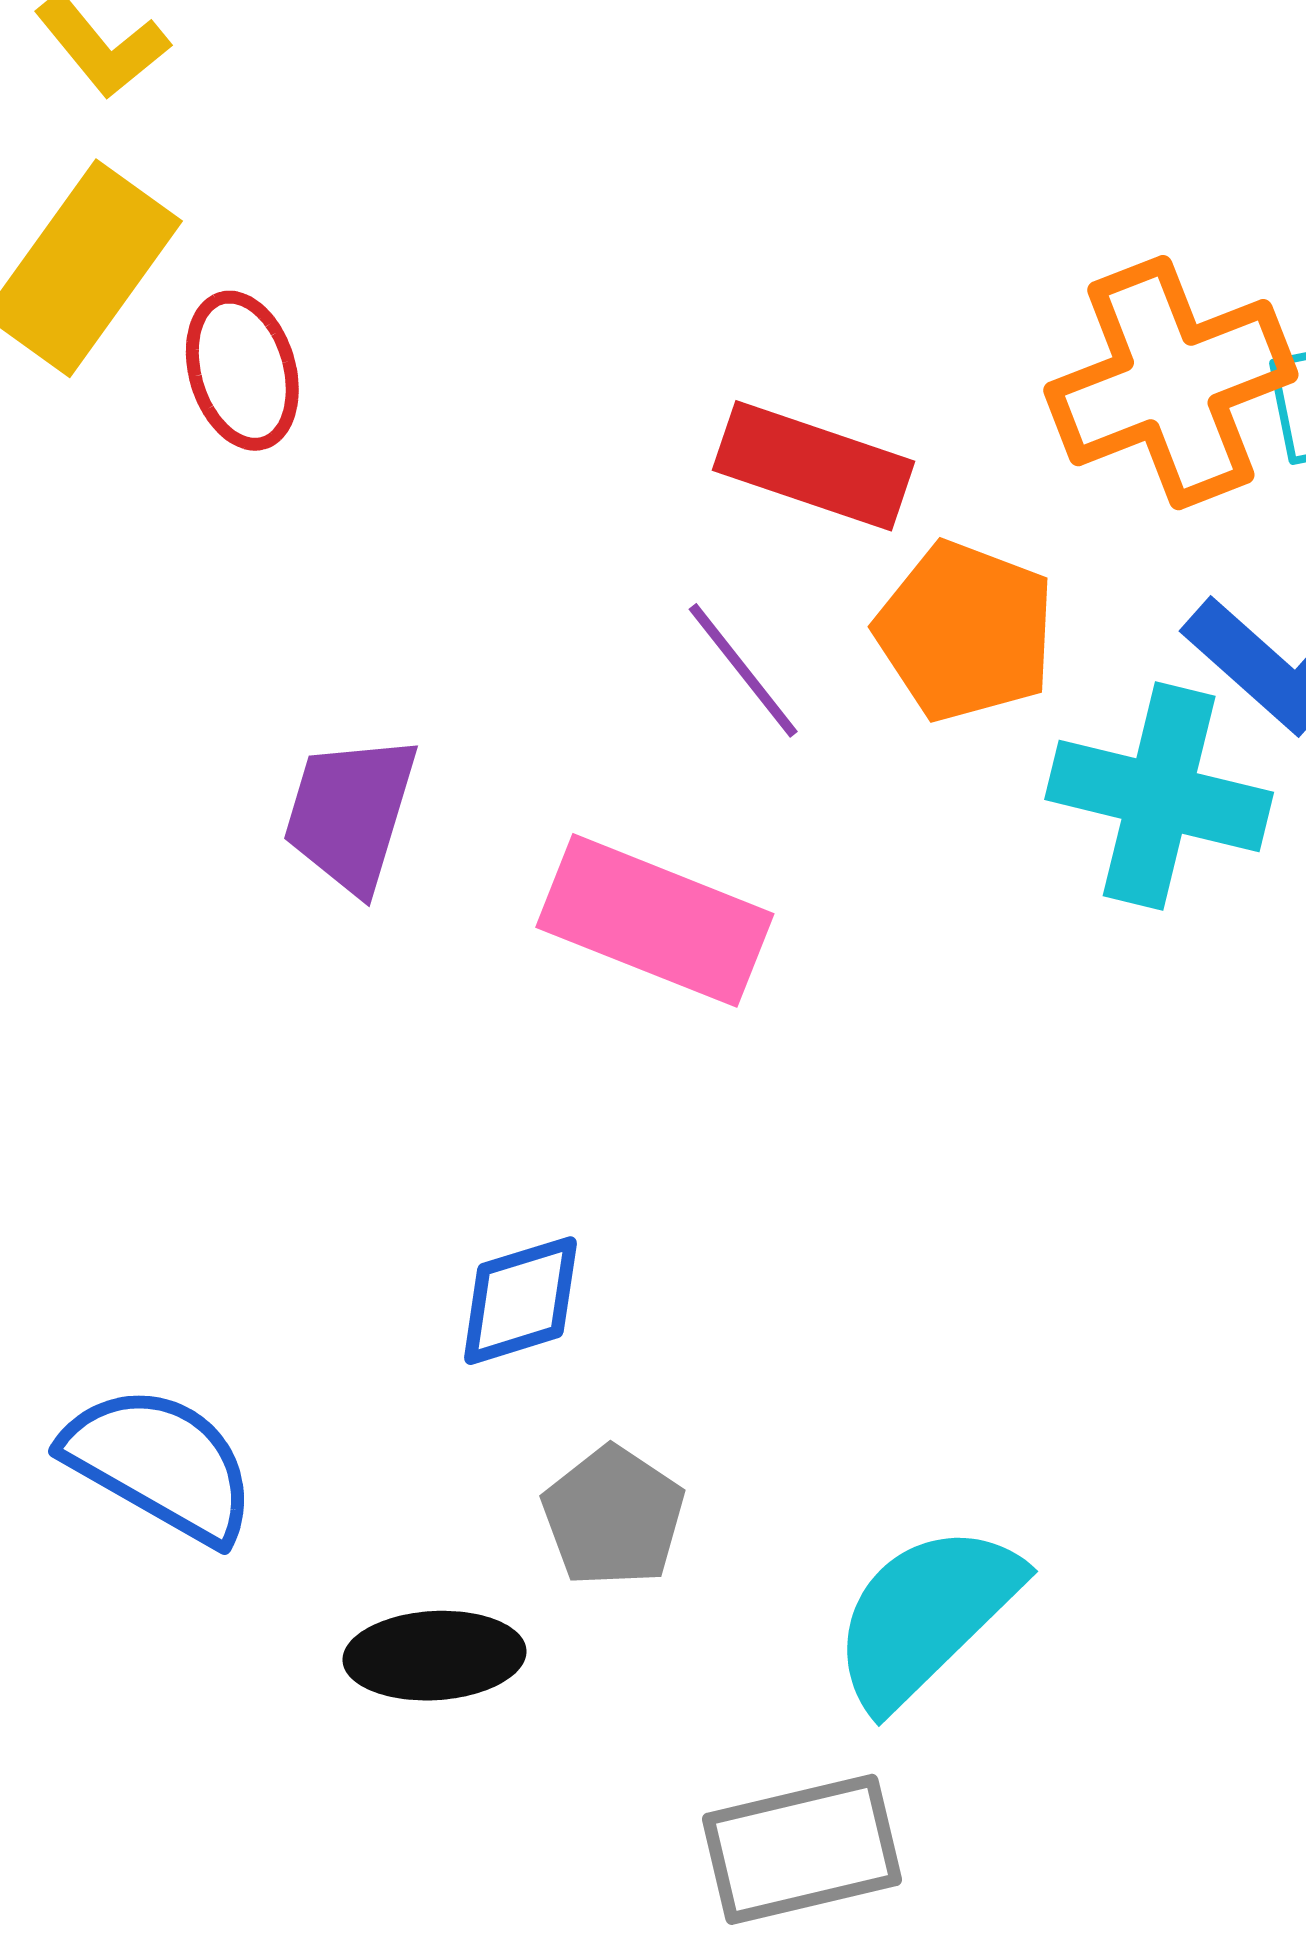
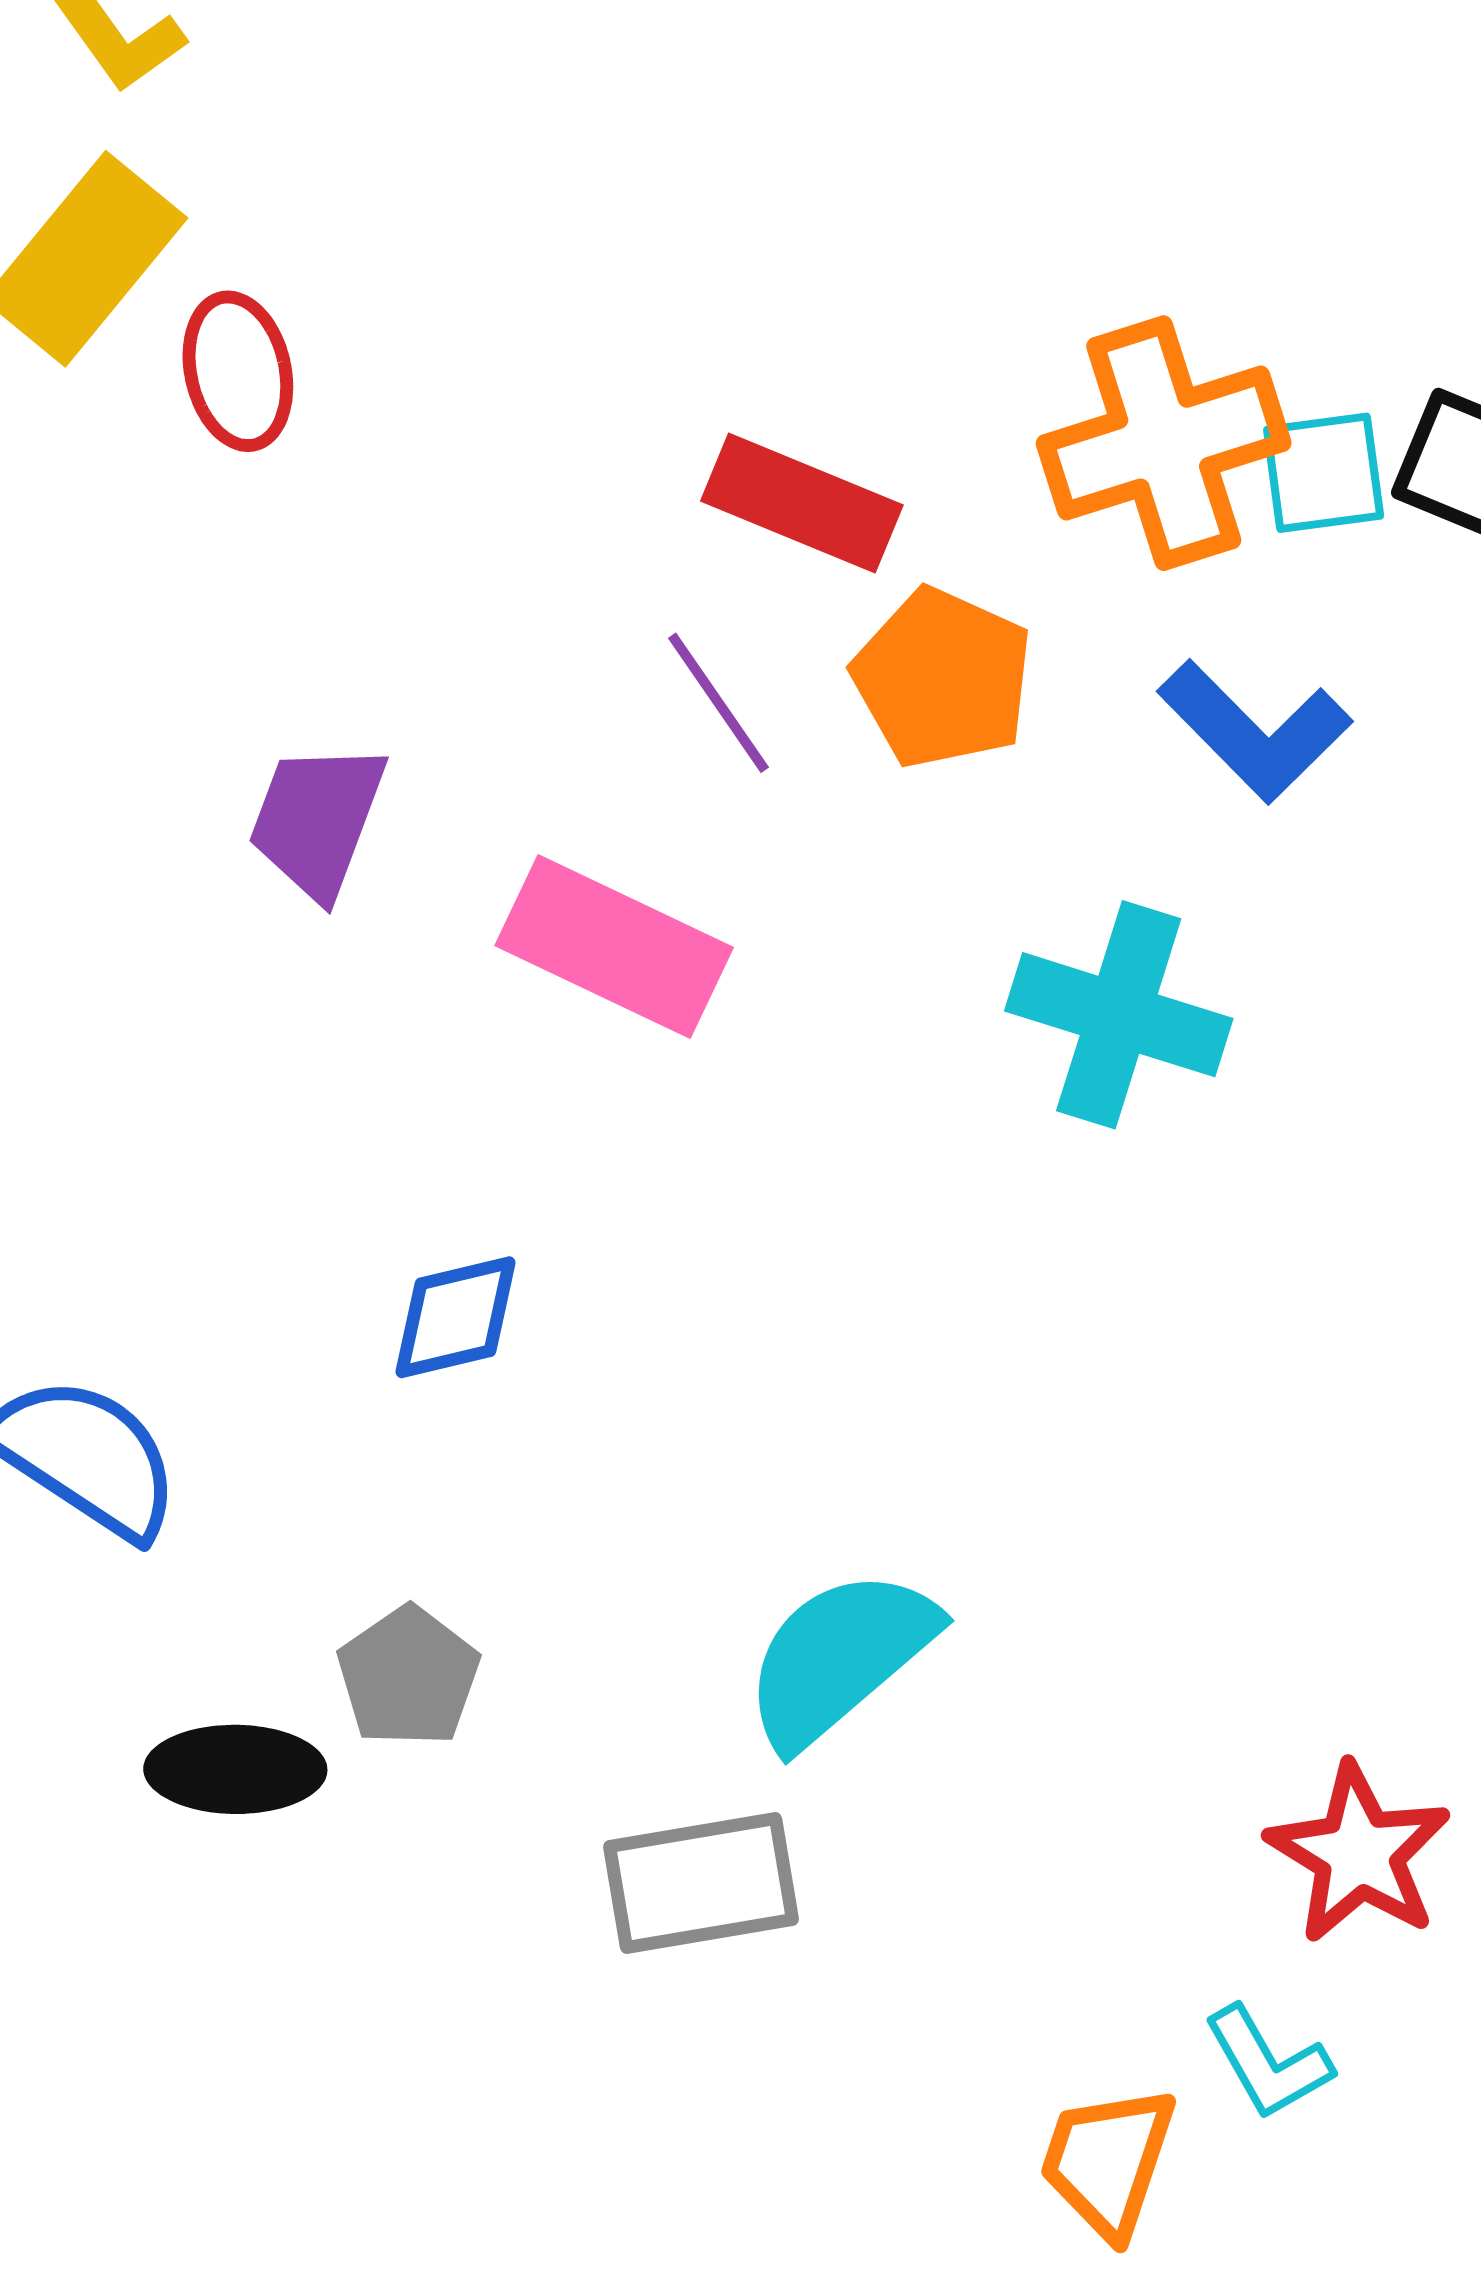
cyan cross: (1159, 796) -> (1119, 1015), moved
gray pentagon: (613, 1517) -> (408, 1677), moved
black ellipse: (434, 1656) -> (235, 1769), moved

